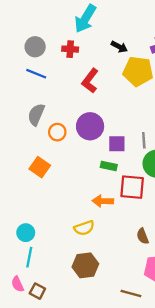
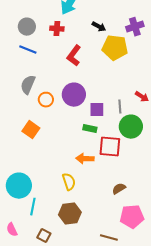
yellow semicircle: (84, 228) -> (69, 182), turned -90
cyan circle: (26, 233) -> (19, 186), size x1.6
brown semicircle: (143, 236) -> (119, 189), turned 80
cyan line: (29, 257) -> (33, 207), moved
brown square: (37, 291) -> (44, 236), moved

